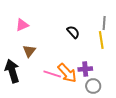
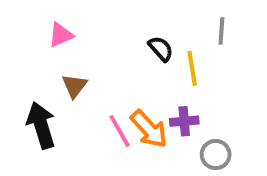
yellow line: (101, 40) -> (192, 68), moved
pink line: (52, 74) -> (120, 131), turned 42
gray circle: (93, 86) -> (216, 155), moved

